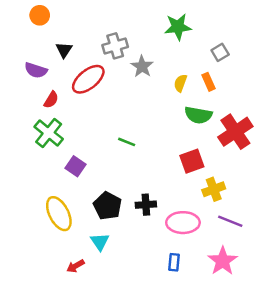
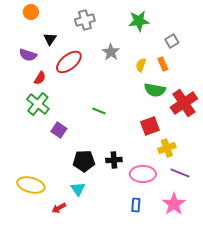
gray cross: (115, 46) -> (85, 20), moved
black pentagon: (107, 206) -> (84, 161), turned -30
yellow ellipse: (59, 214) -> (31, 185), moved, turned -48

